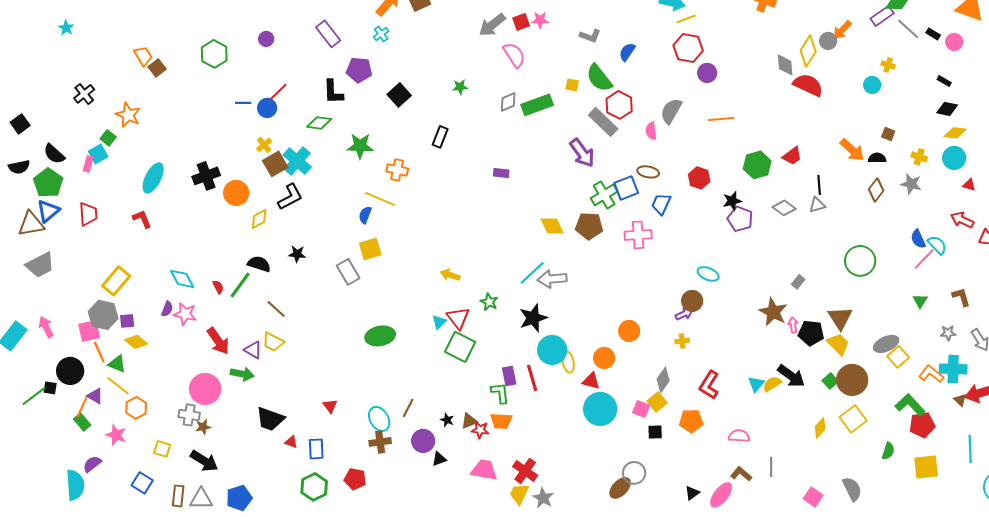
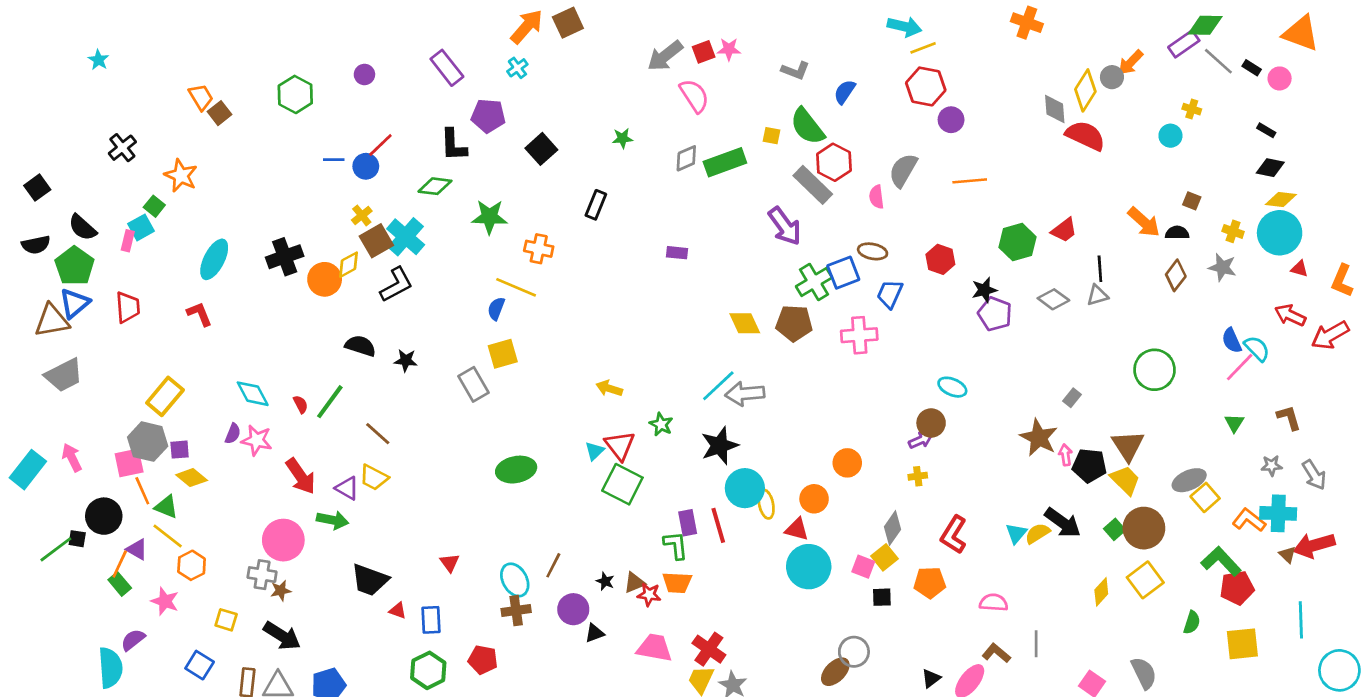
cyan circle: (954, 158) -> (1280, 233), size x1.4
yellow diamond: (259, 219) -> (348, 265), moved
black semicircle: (259, 264) -> (360, 346), moved

